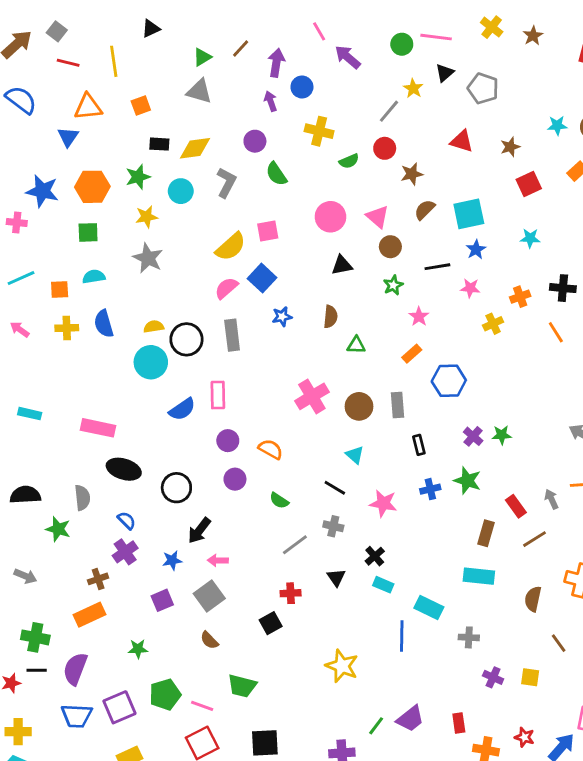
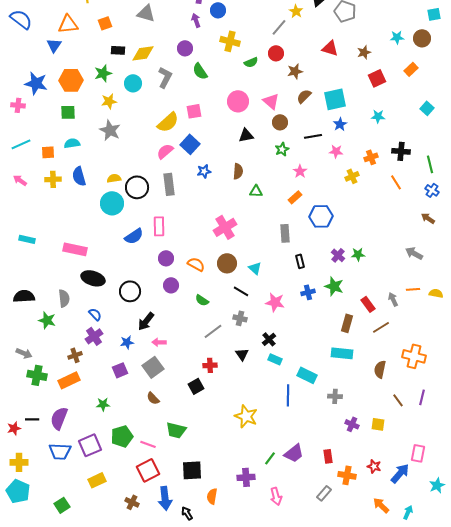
brown circle: (359, 406) -> (227, 263), moved
green cross: (35, 637) -> (37, 375), moved

